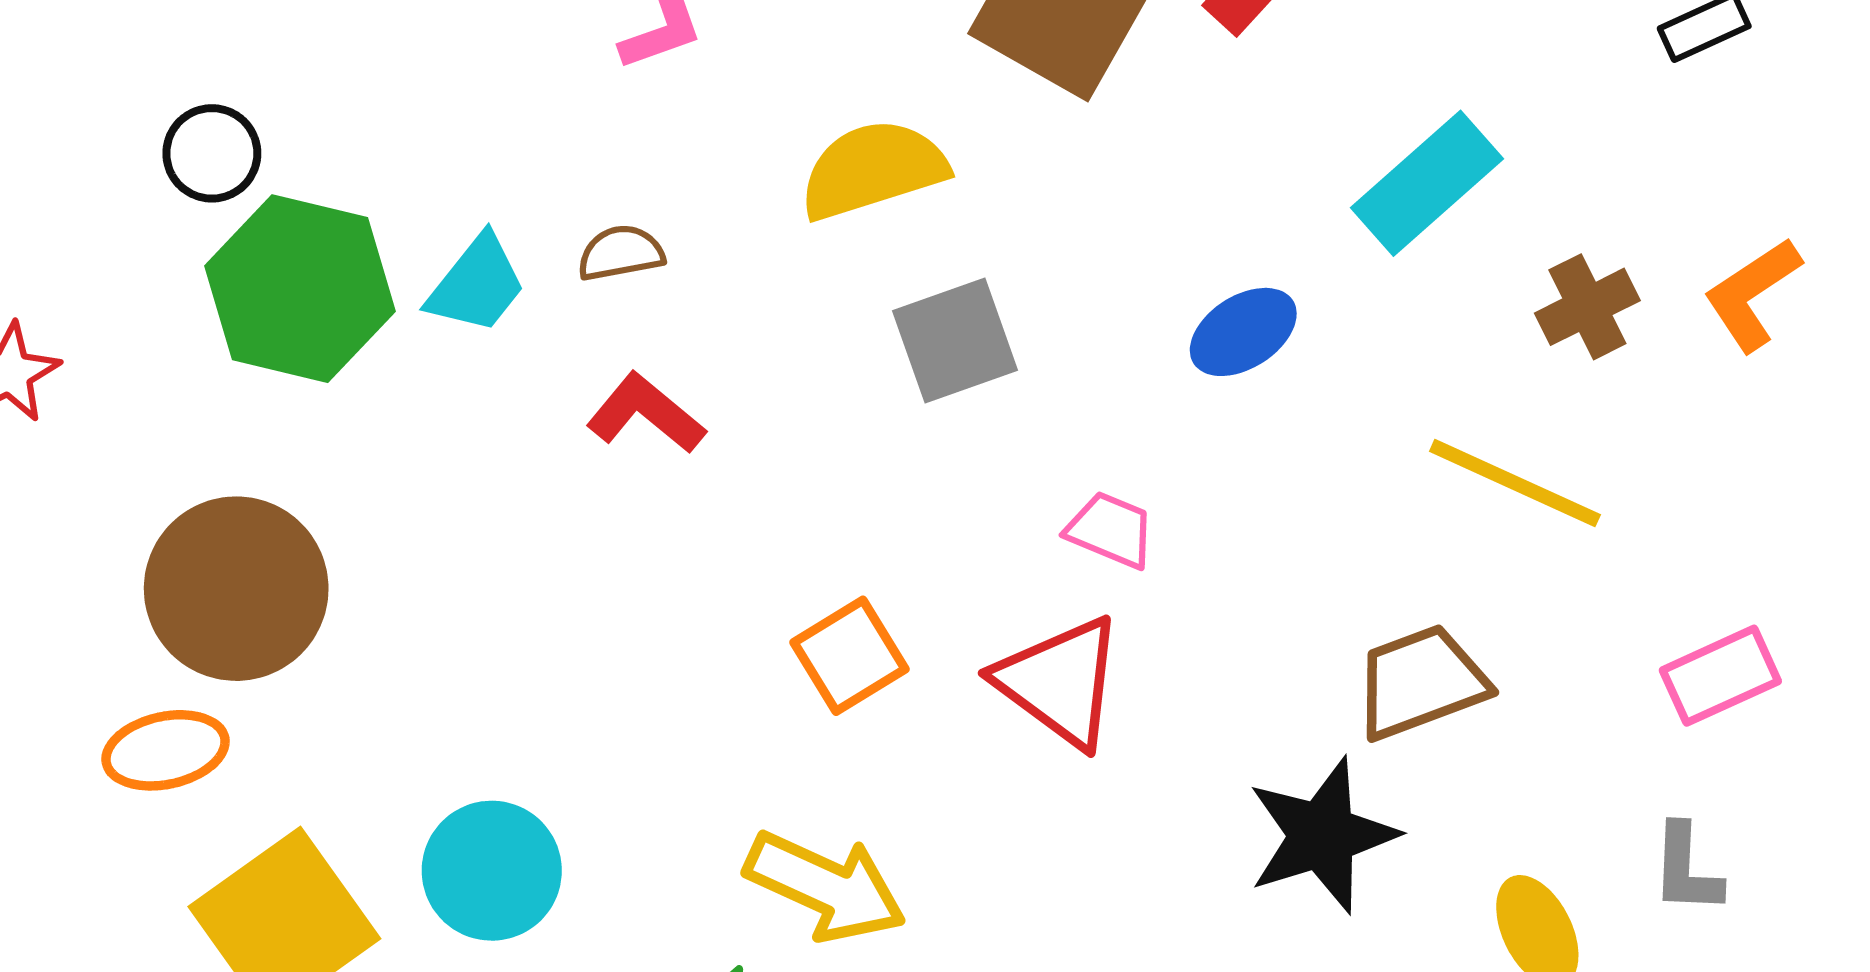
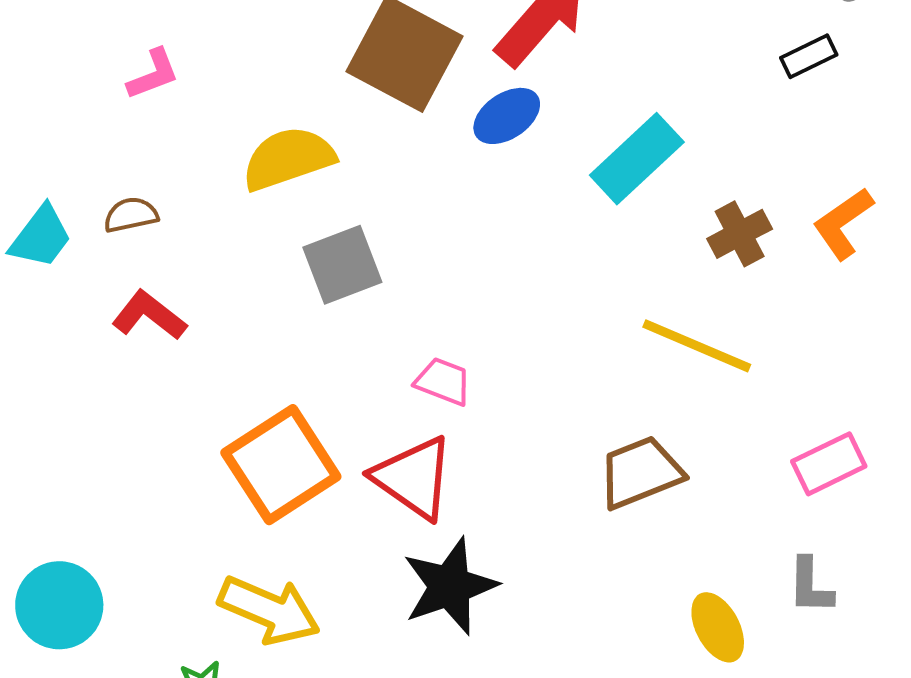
blue ellipse: (1243, 332) -> (507, 116), moved
orange square: (850, 656) -> (281, 465), size x1.6
black star: (1322, 835) -> (450, 586), moved

